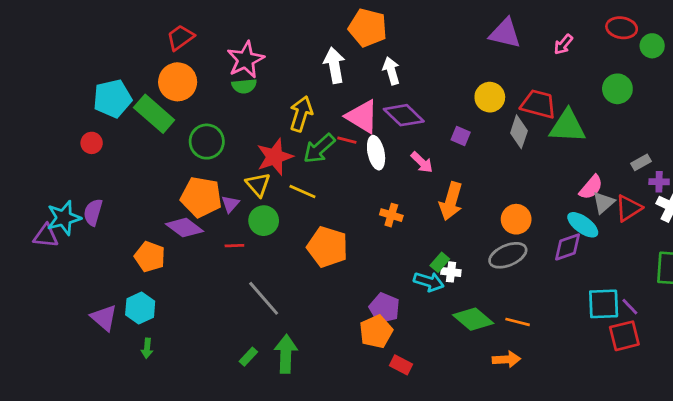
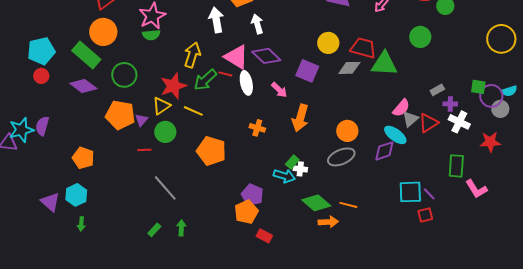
cyan pentagon: (112, 99) -> (41, 51), moved
gray diamond: (519, 132) -> (349, 68), turned 70
purple square: (461, 136) -> (307, 71), size x1.6
yellow triangle: (258, 185) -> (161, 106), turned 36
purple diamond: (185, 228) -> (83, 86), moved
red square: (624, 336) -> (425, 215), size x0.7
green arrow: (286, 354) -> (181, 228), size x0.6
orange arrow: (506, 359) -> (328, 222), moved

